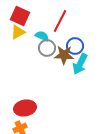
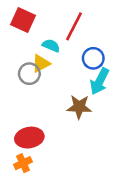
yellow triangle: (18, 32) -> (41, 63), moved
gray circle: (47, 48) -> (29, 74), moved
brown star: (64, 55) -> (79, 107), moved

